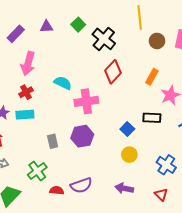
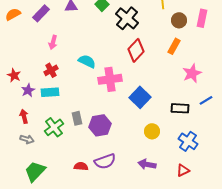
pink arrow: (28, 63) -> (53, 42), size x0.6
orange rectangle: (152, 77) -> (174, 46), moved
black rectangle: (152, 118) -> (180, 108), moved
blue square: (127, 129) -> (140, 97), moved, size x1.5
purple hexagon: (82, 136) -> (100, 125), moved
green cross: (37, 171) -> (54, 127), moved
red triangle: (161, 195) -> (183, 170), turned 48

